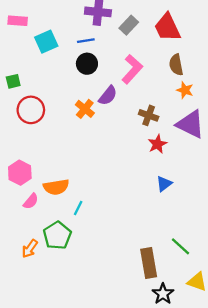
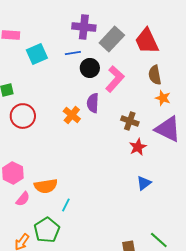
gray rectangle: (129, 25) -> (112, 39), size x1.4
black circle: (87, 64) -> (90, 68), moved
purple semicircle: (108, 96) -> (93, 103), turned 144

